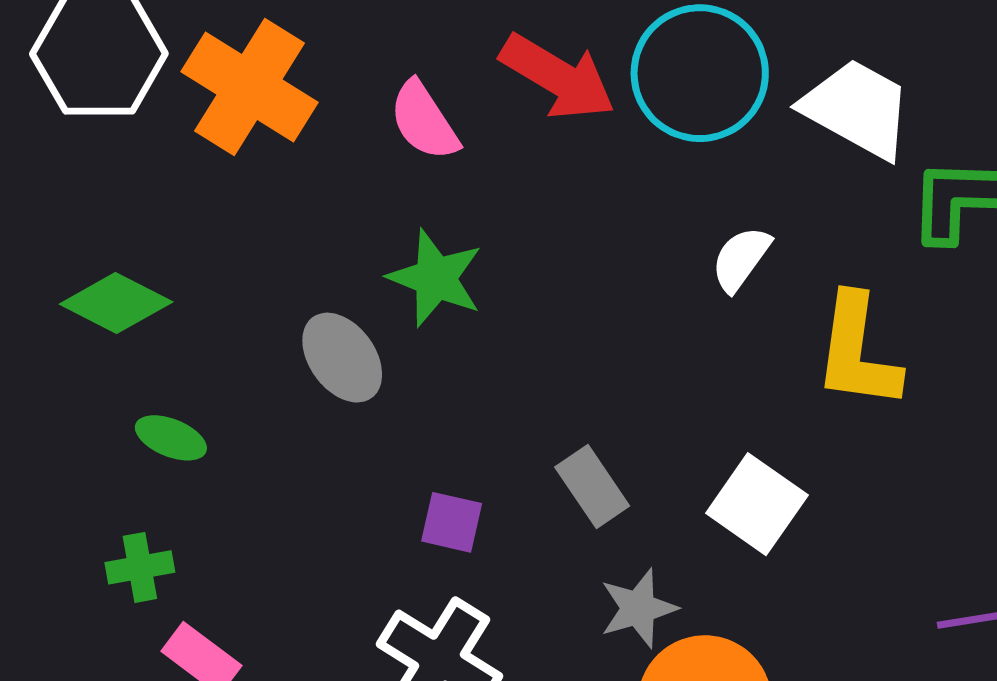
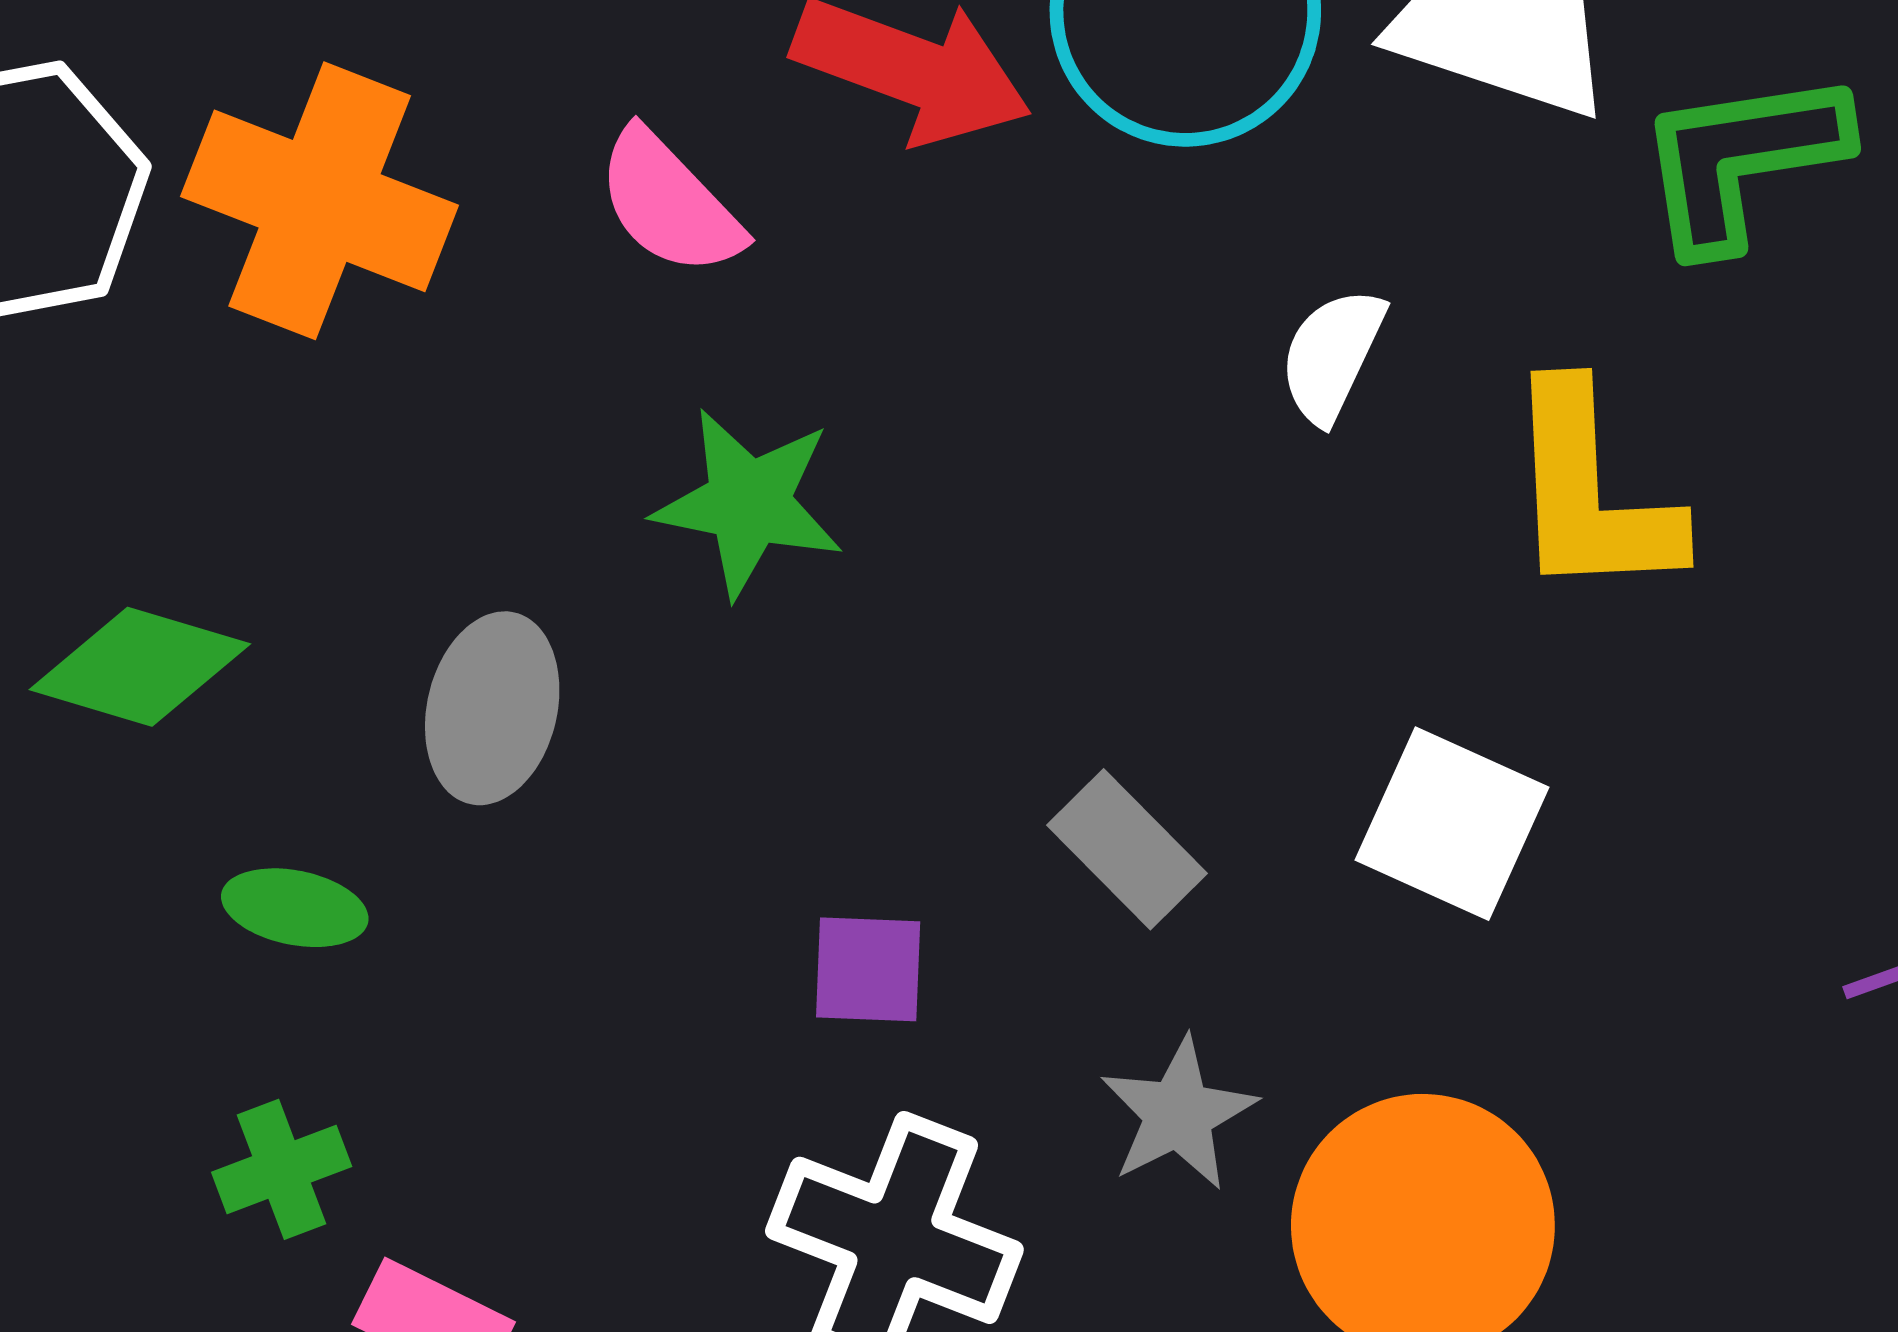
gray ellipse: (342, 358) -> (492, 708), moved, turned 60
gray star: (638, 608) -> (1178, 1114), moved

